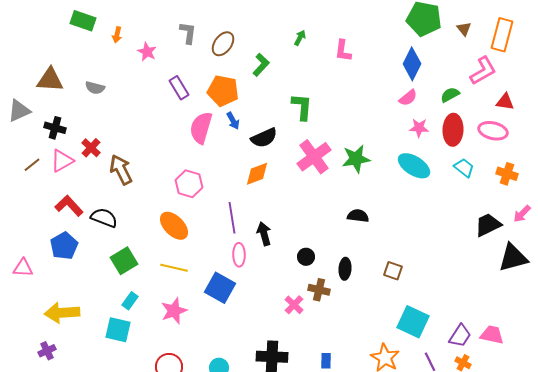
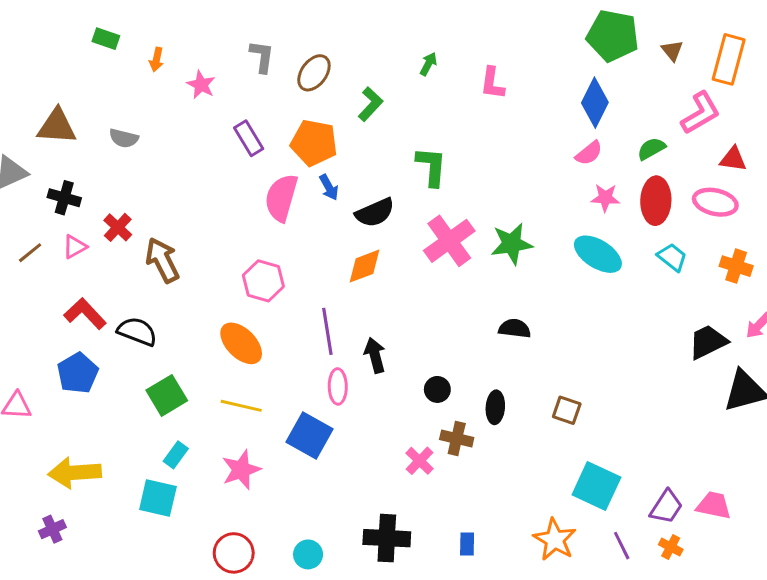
green rectangle: (83, 21) -> (106, 39), size x0.7
pink triangle: (62, 161) -> (75, 247), size x0.7

